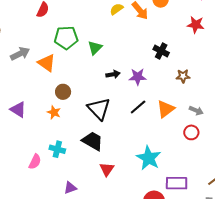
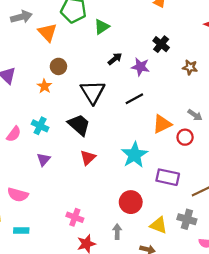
black cross: (161, 51) -> (161, 44), moved
black arrow: (113, 74) -> (115, 59), turned -40
brown star: (183, 76) -> (190, 67), moved
orange triangle: (166, 109) -> (162, 124), moved
purple rectangle: (177, 183) -> (168, 177), moved
purple triangle: (70, 188) -> (44, 159), moved, turned -40

